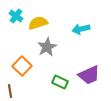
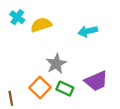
gray star: (47, 47) -> (56, 64), moved
orange square: (22, 66) -> (40, 87), moved

